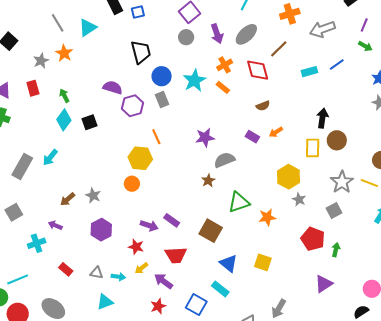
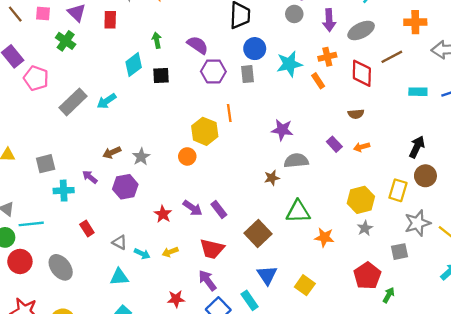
green arrow: (64, 96) -> (157, 40), moved
yellow rectangle: (313, 148) -> (398, 190), moved
gray square: (14, 212) -> (46, 164), moved
purple hexagon: (101, 230) -> (125, 187), moved
red star: (136, 247) -> (163, 214), moved
purple arrow: (163, 281) -> (207, 280), moved

